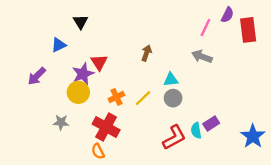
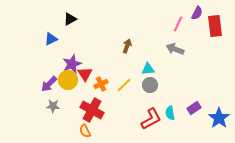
black triangle: (81, 22) -> (70, 19), turned 32
red triangle: (99, 62) -> (85, 74), moved
purple arrow: (37, 76) -> (49, 84), moved
purple rectangle: (211, 124) -> (194, 108), moved

